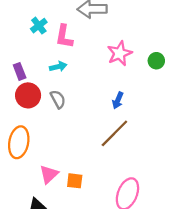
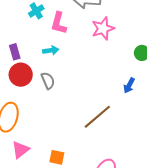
pink star: (120, 53) -> (103, 28), moved
blue arrow: (118, 100) -> (129, 85), moved
pink triangle: (49, 174) -> (21, 150), moved

